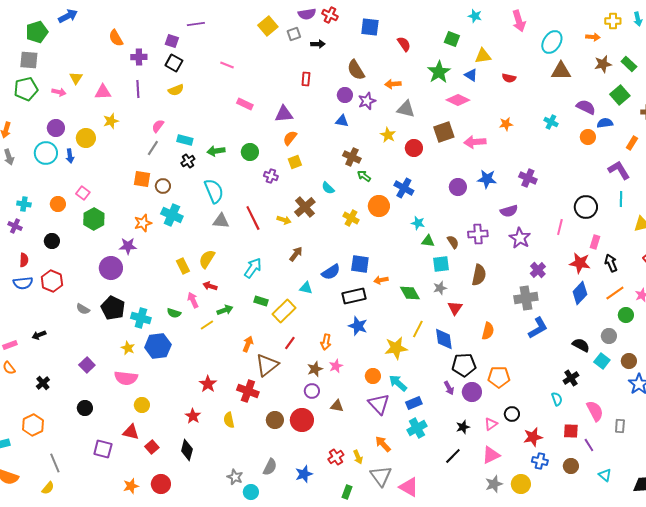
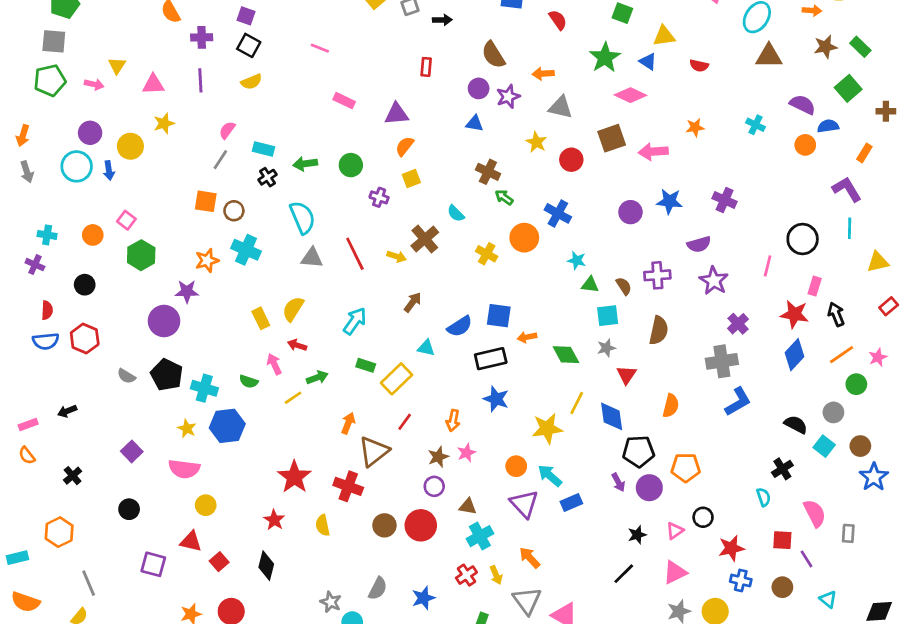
red star: (208, 384) -> (294, 477), size x1.4
cyan cross: (417, 428) -> (480, 536), moved

